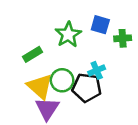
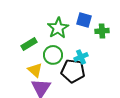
green circle: (62, 80) -> (53, 55), moved
yellow triangle: (40, 86) -> (35, 70), size x0.7

